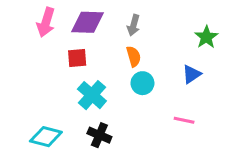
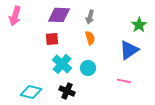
pink arrow: (46, 22) -> (15, 16), moved
blue triangle: (191, 74) -> (129, 50), size x1.5
cyan circle: (142, 83) -> (88, 68), moved

